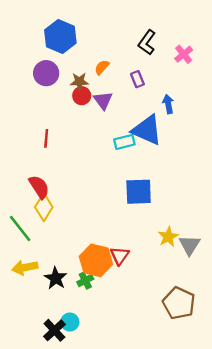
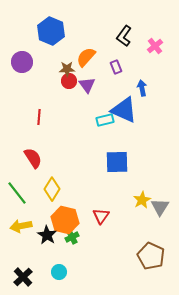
orange semicircle: (102, 67) -> (86, 57), size x1.5
purple circle: (46, 73) -> (22, 62), moved
yellow diamond: (44, 207) -> (52, 189), moved
orange hexagon: (96, 260) -> (65, 220), moved
black cross: (54, 330) -> (23, 277), moved

